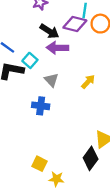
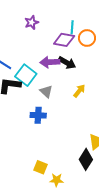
black arrow: (49, 31) -> (67, 63), moved
cyan square: (30, 60) -> (26, 75), size x1.5

